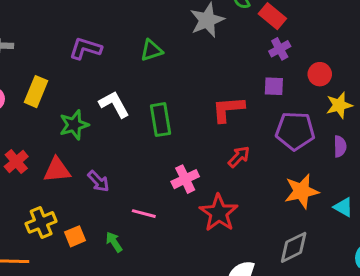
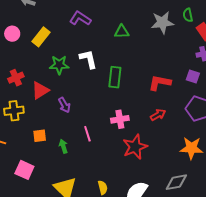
red triangle: (57, 170) -> (40, 90), turned -42
pink line: (144, 214) -> (87, 134), turned 42
yellow cross: (41, 222) -> (14, 111), moved

